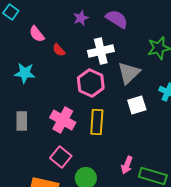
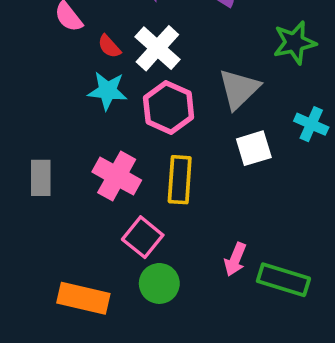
white cross: (101, 51) -> (157, 48), moved, turned -35
cyan star: (25, 73) -> (107, 91), moved
pink square: (61, 157) -> (143, 237), moved

